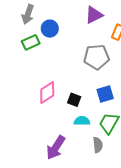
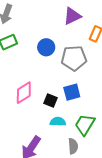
blue circle: (50, 29) -> (46, 47), moved
blue square: (105, 94) -> (72, 92), moved

